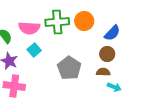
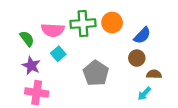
brown semicircle: (103, 72) -> (154, 74), moved
cyan arrow: (114, 87) -> (144, 94), turned 112

